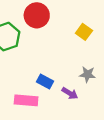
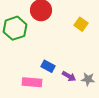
gray star: (87, 74) -> (88, 79), moved

